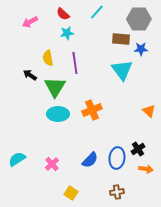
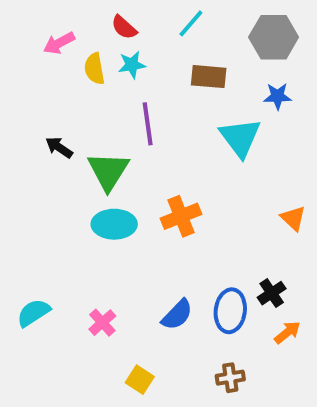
brown rectangle: (121, 39) -> (209, 77), moved
yellow semicircle: (48, 58) -> (94, 69), moved
orange arrow: (146, 169) -> (287, 332), turned -48

